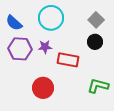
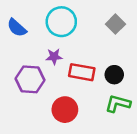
black circle: (95, 42) -> (114, 75), moved
purple hexagon: (20, 49) -> (30, 79), moved
red circle: (43, 88) -> (65, 110), moved

